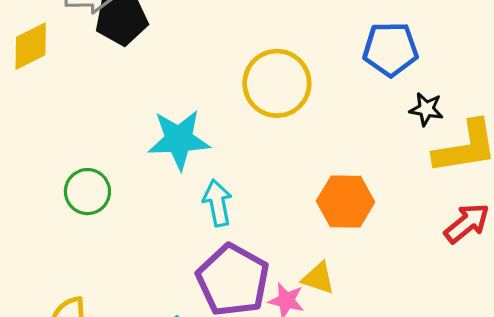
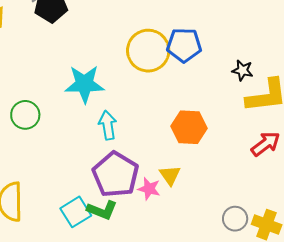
blue pentagon: (390, 49) -> (184, 45), moved
yellow triangle: (318, 278) -> (170, 175), turned 35

